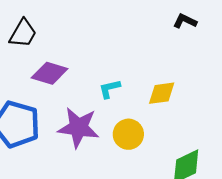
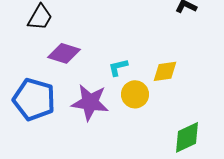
yellow circle: (128, 134) -> (135, 94), moved

